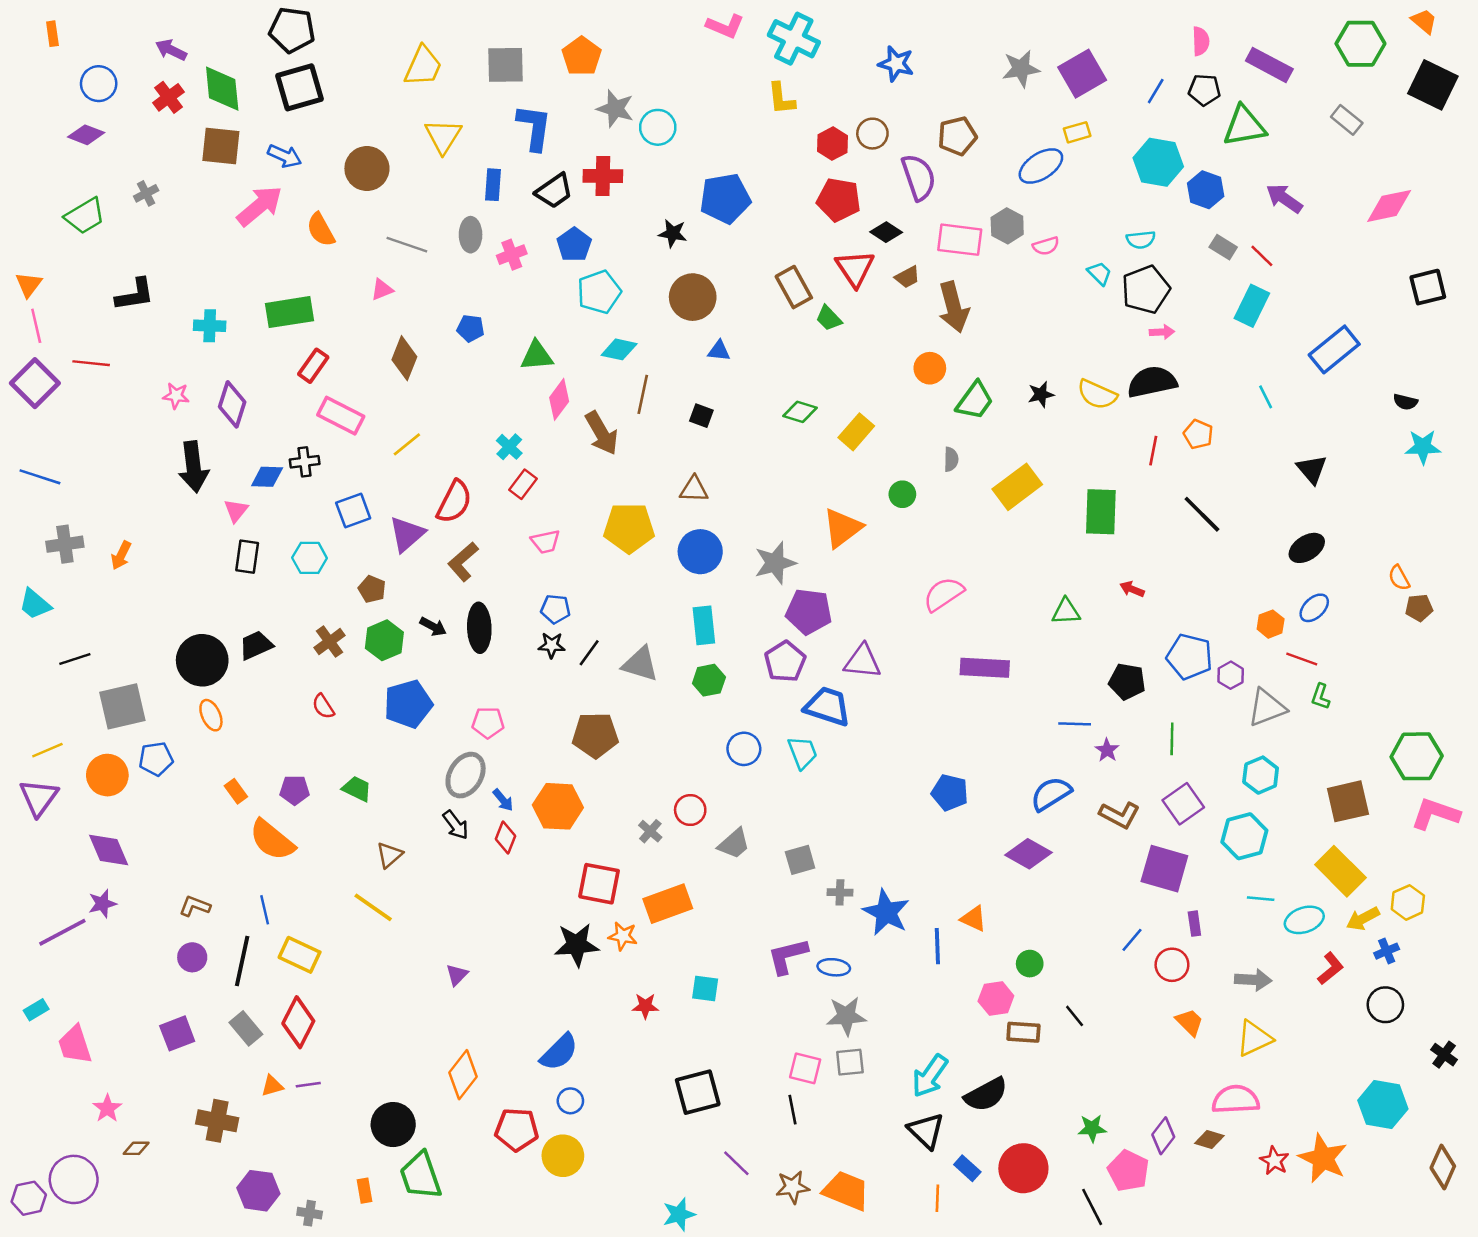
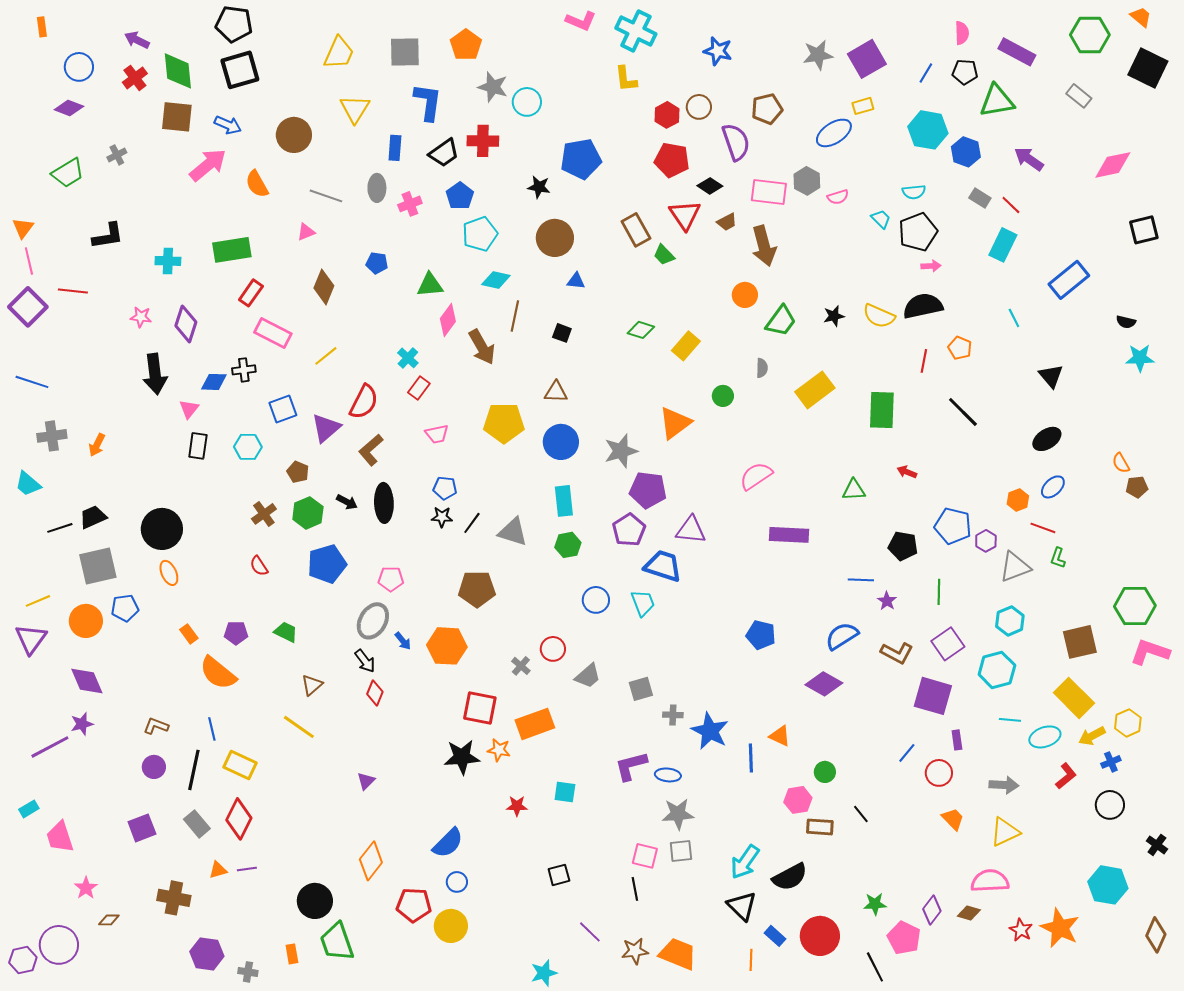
black trapezoid: (256, 645) -> (93, 517), moved
red diamond: (505, 837) -> (375, 693), moved
black square: (698, 1092) -> (559, 875), size x0.6

